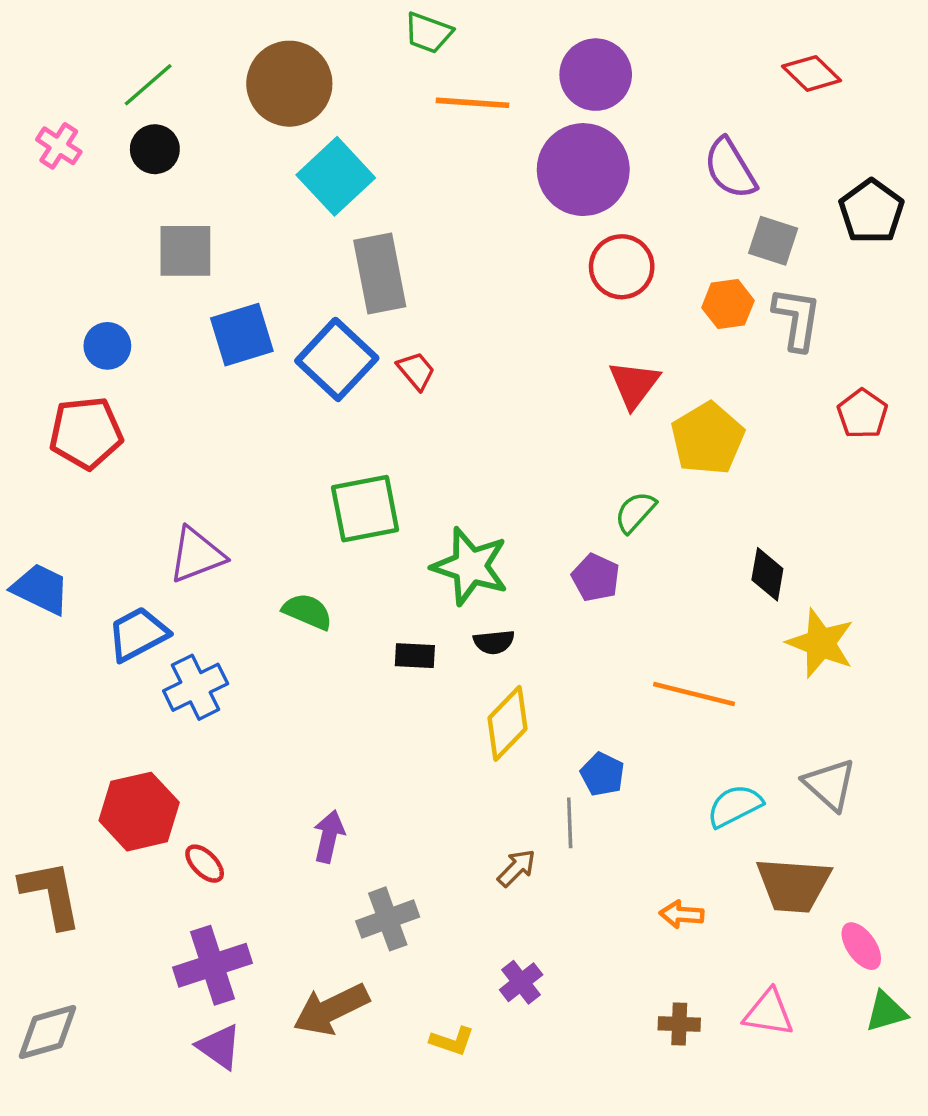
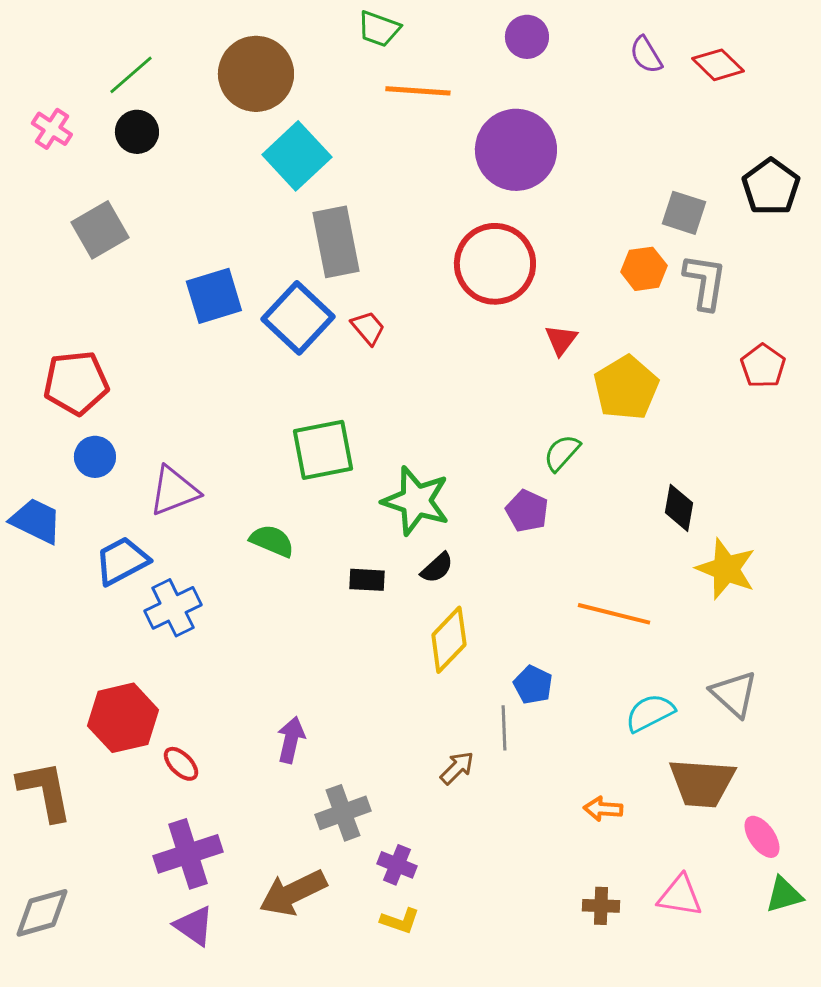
purple circle: (596, 75) -> (527, 37), moved, size x0.7
purple semicircle: (730, 168) -> (646, 55), moved, size x0.7
gray square: (185, 251) -> (100, 230), moved, turned -30
red circle: (622, 267) -> (495, 264), moved, size x1.4
blue circle: (107, 346) -> (95, 457), moved
red triangle: (634, 384) -> (561, 340), size x0.7
black semicircle: (494, 642) -> (437, 568), turned -36
purple cross: (521, 982) -> (397, 865), moved, turned -30

